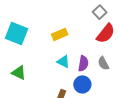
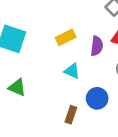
purple semicircle: (83, 64) -> (97, 46), moved

